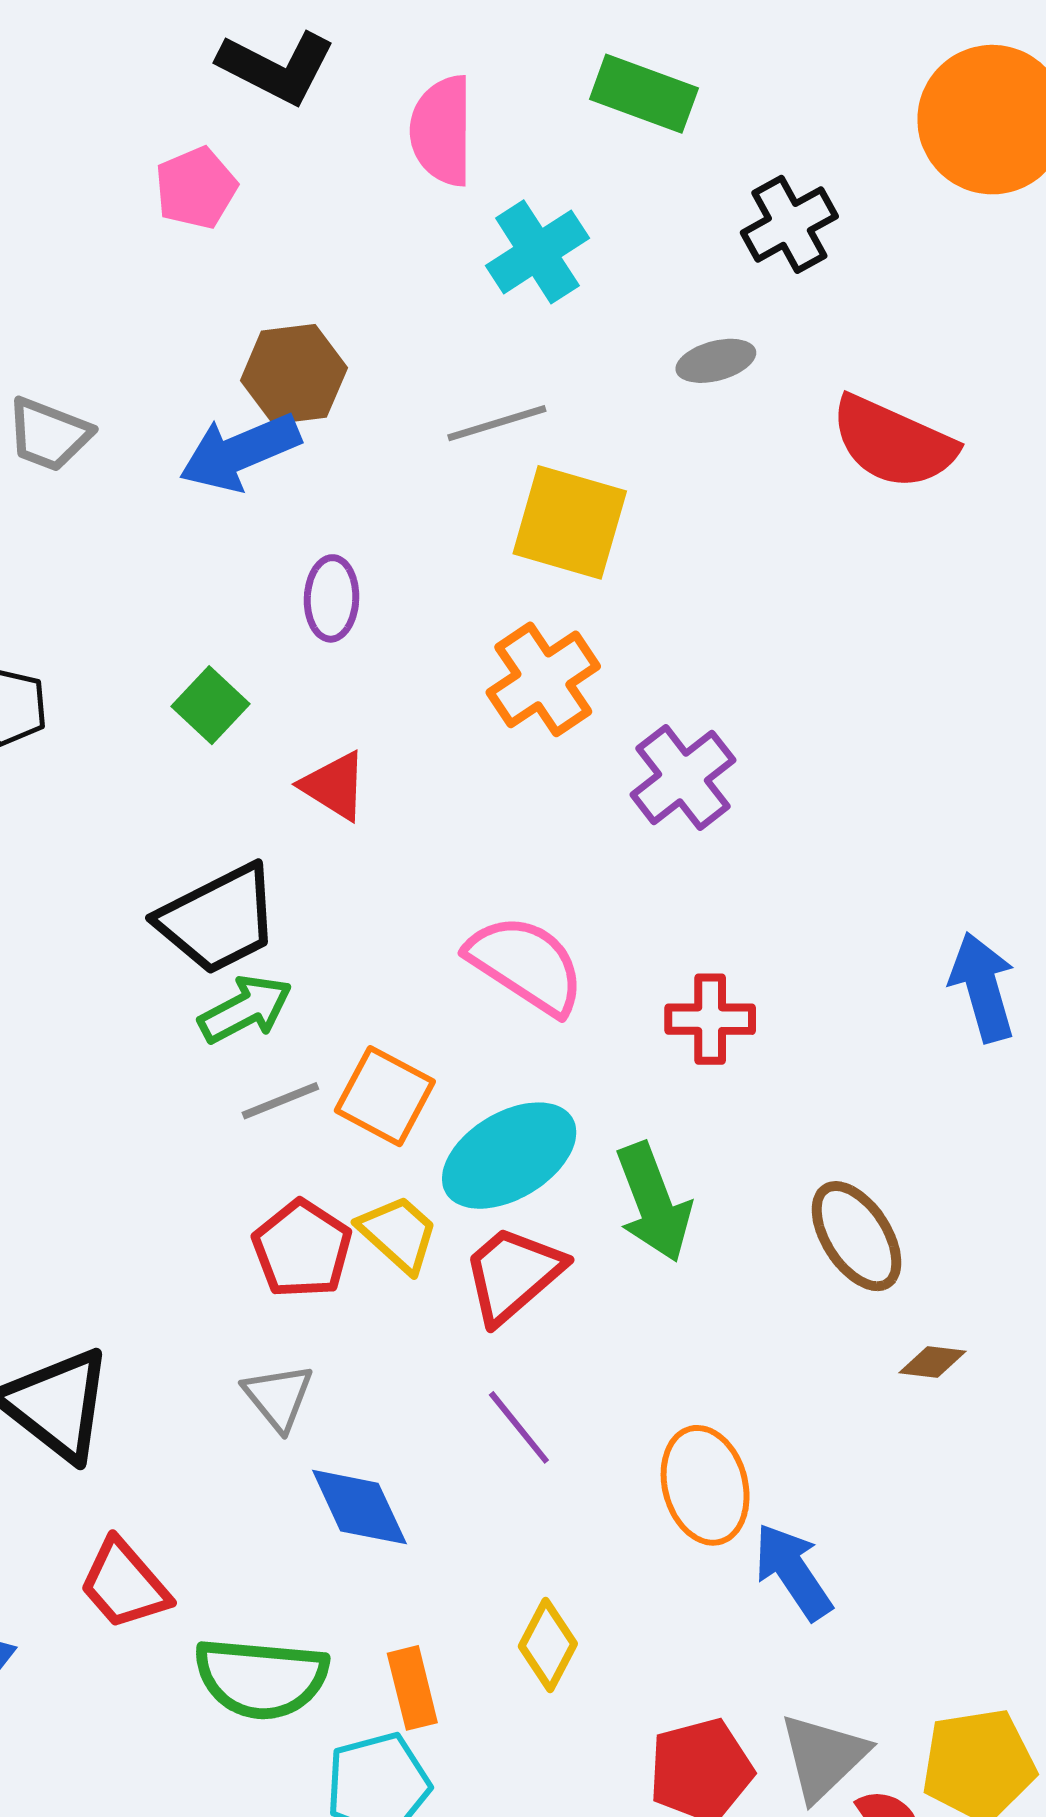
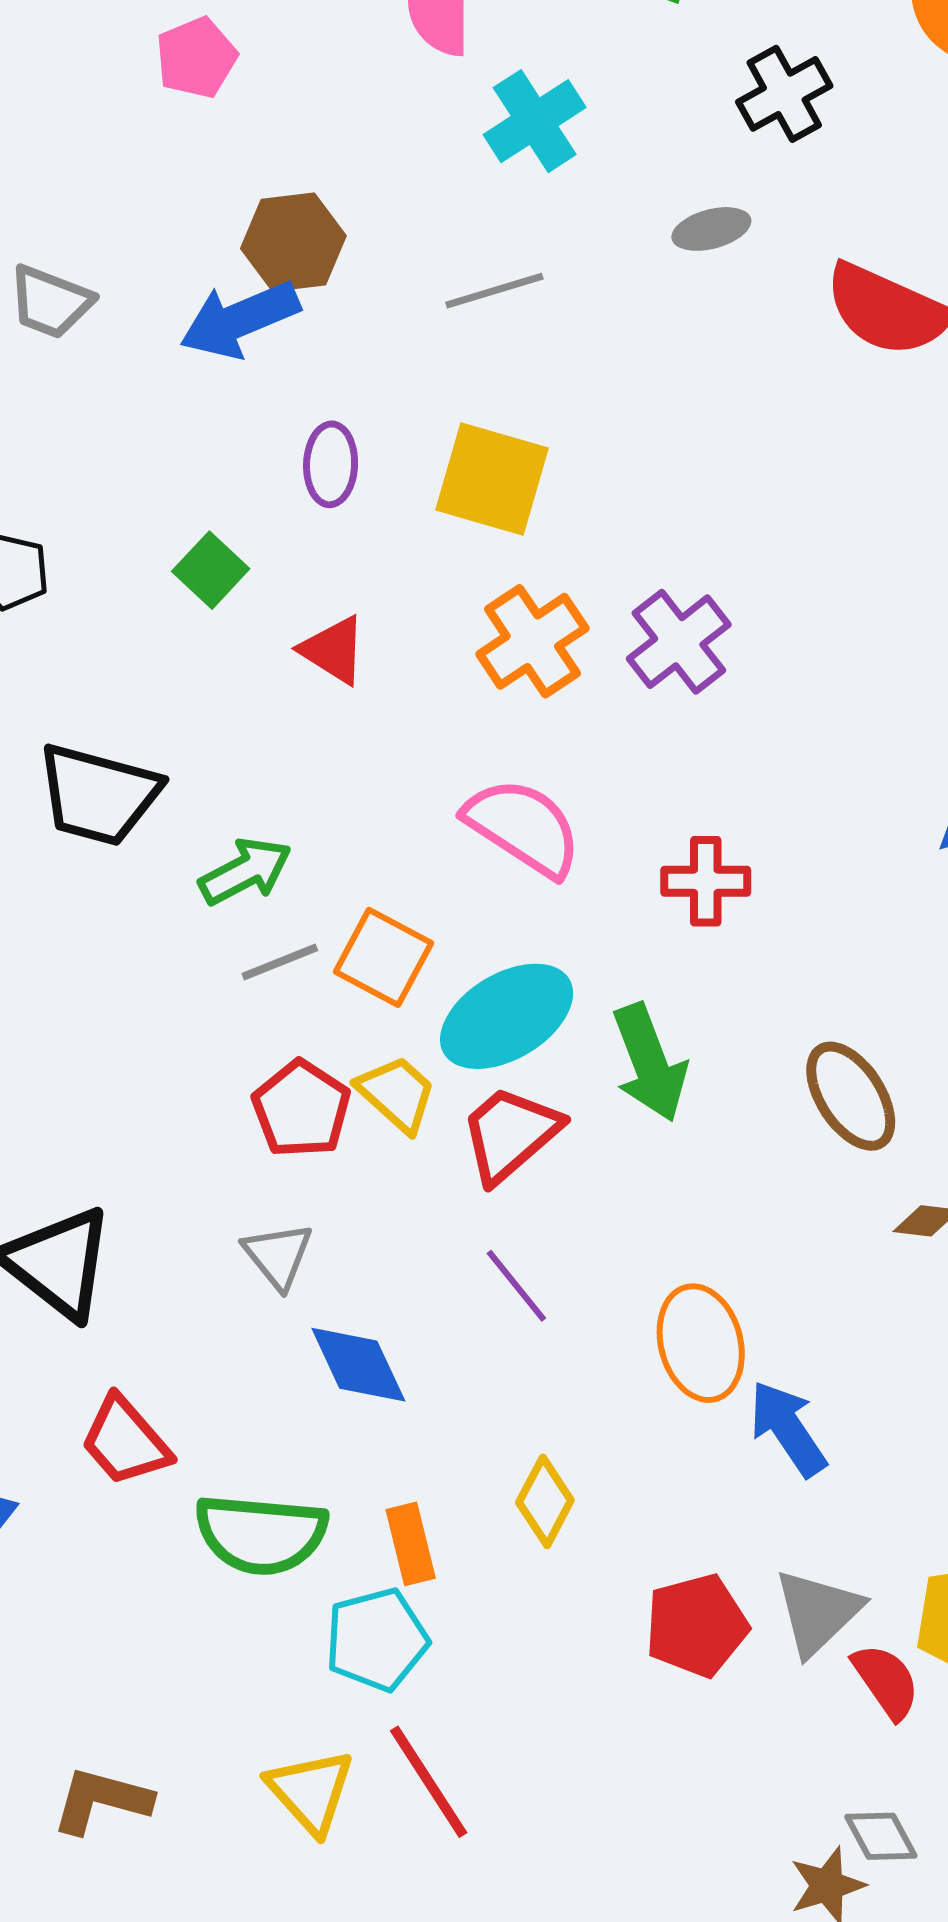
yellow square: (570, 522) -> (492, 479), moved
orange cross: (543, 679) -> (532, 641), moved
black trapezoid: (218, 919) -> (98, 795), moved, turned 42

